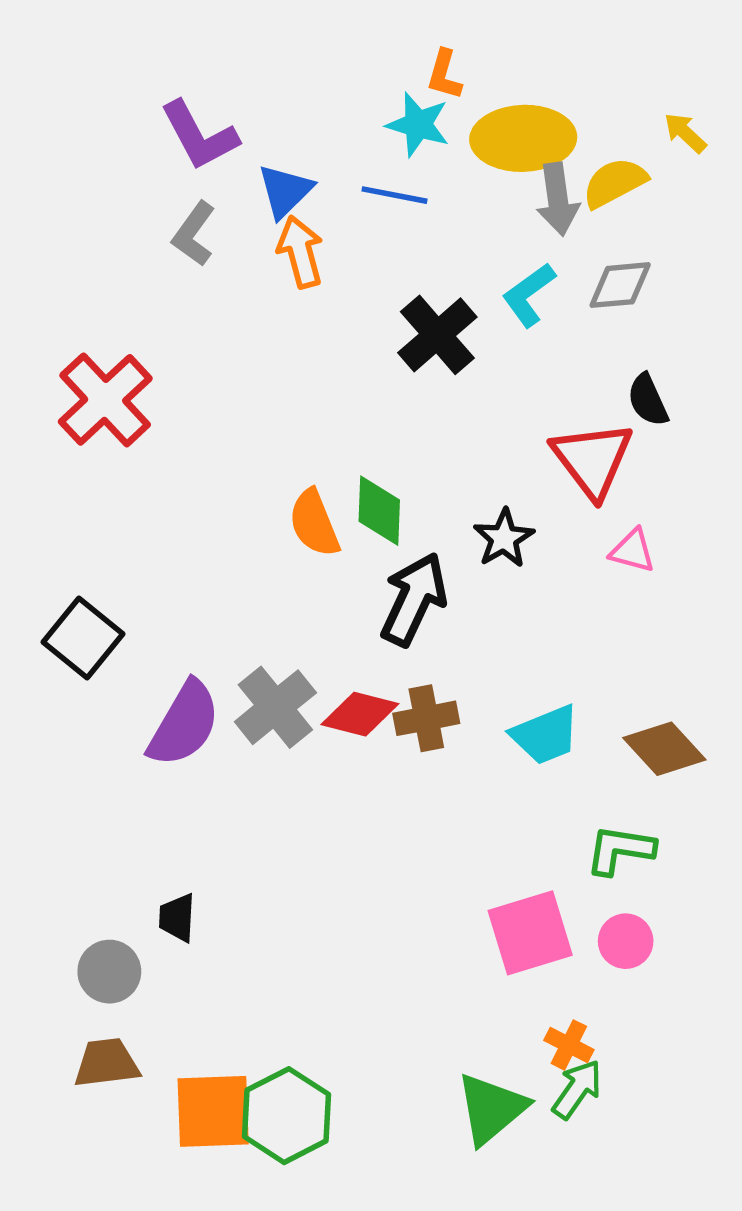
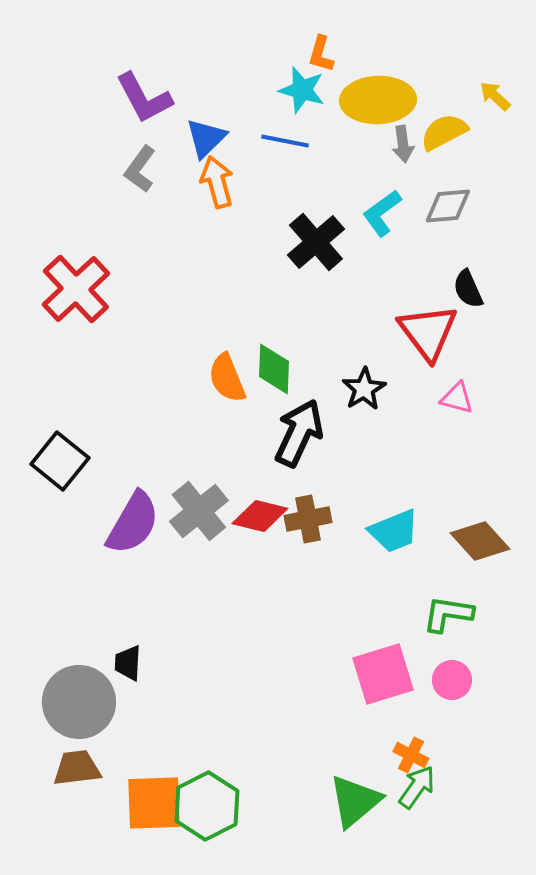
gray arrow: (558, 199) -> (403, 144), size x0.7
gray circle: (109, 972) -> (79, 702), size x1.6

